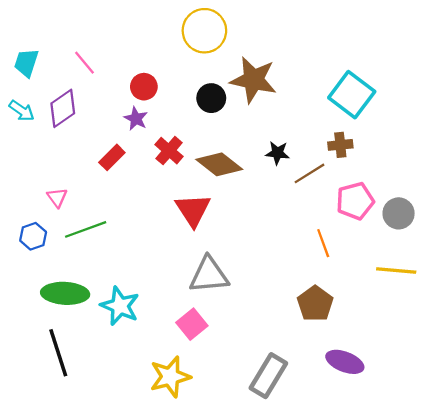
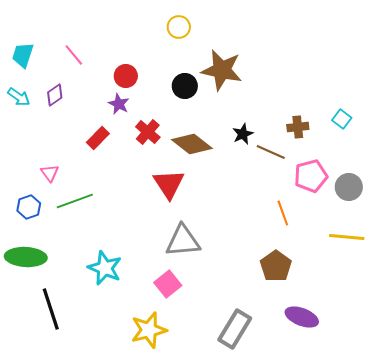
yellow circle: (204, 31) -> (179, 27), size x0.6
cyan square: (352, 95) -> (342, 119), moved, size x0.5
purple diamond: (63, 108) -> (55, 95), size x0.7
black star: (277, 153) -> (243, 134), turned -30
brown line: (309, 173) -> (271, 152), turned 56
green ellipse: (65, 293) -> (26, 257), moved

